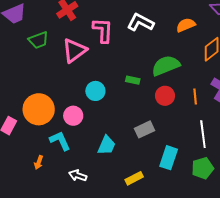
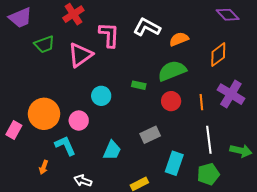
orange semicircle: (186, 25) -> (179, 39), moved

